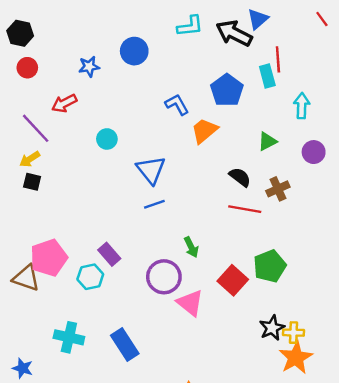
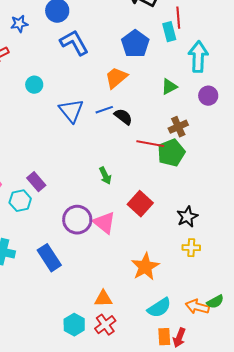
blue L-shape: (177, 105) -> (74, 43), moved, size x1.4
cyan arrow: (302, 106) -> (198, 57), size x1.4
black semicircle: (240, 177) -> (123, 117), moved
blue line: (154, 204) -> (104, 110), moved
green pentagon: (270, 266) -> (171, 153), moved
purple circle: (164, 277) -> (77, 220), moved
black star: (272, 328) -> (187, 217), moved
orange star: (296, 358) -> (145, 267), moved

